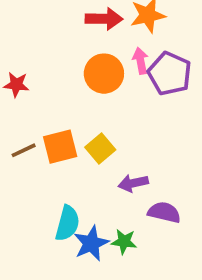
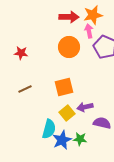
pink arrow: (140, 61) -> (89, 31), moved
orange square: (60, 147) -> (64, 87), moved
yellow square: (100, 148) -> (67, 113), moved

